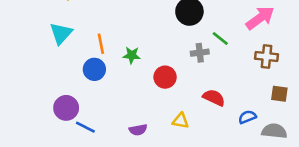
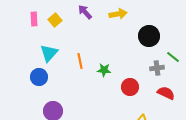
blue circle: (94, 69) -> (39, 77), moved
red semicircle: (214, 98) -> (166, 93), moved

